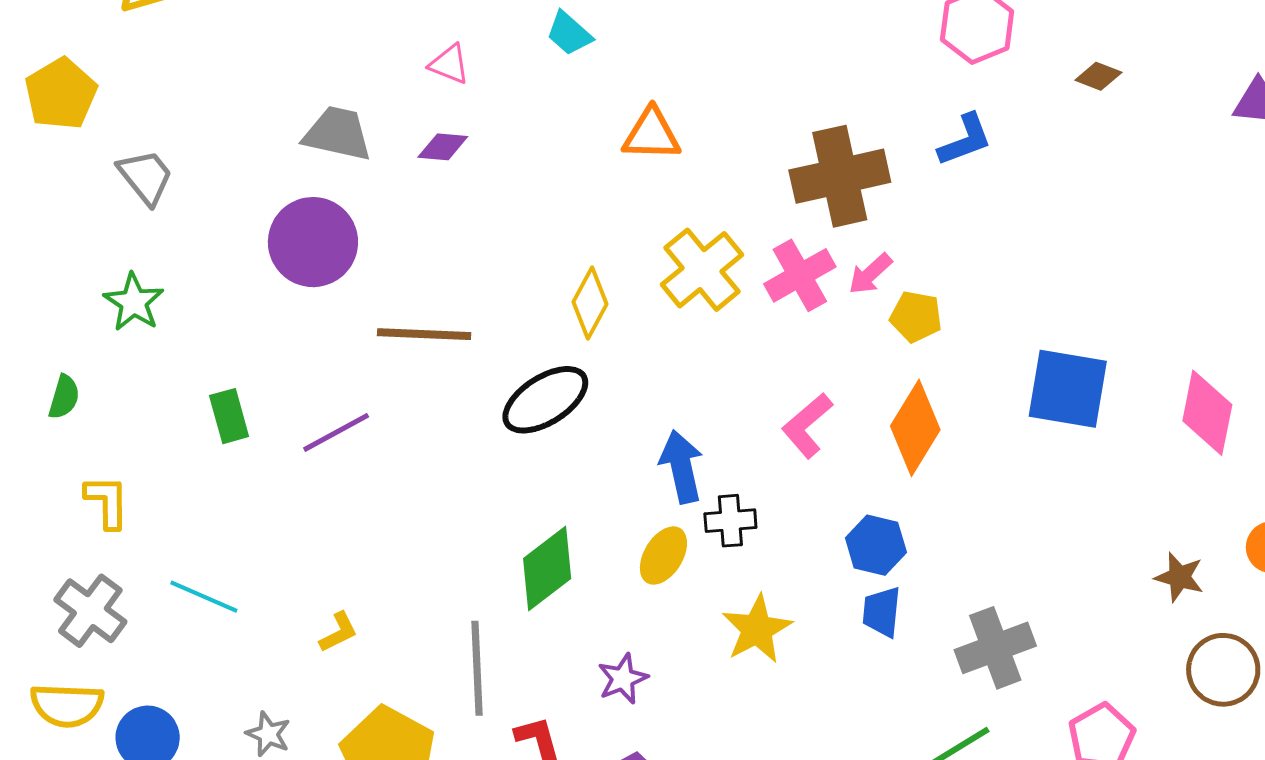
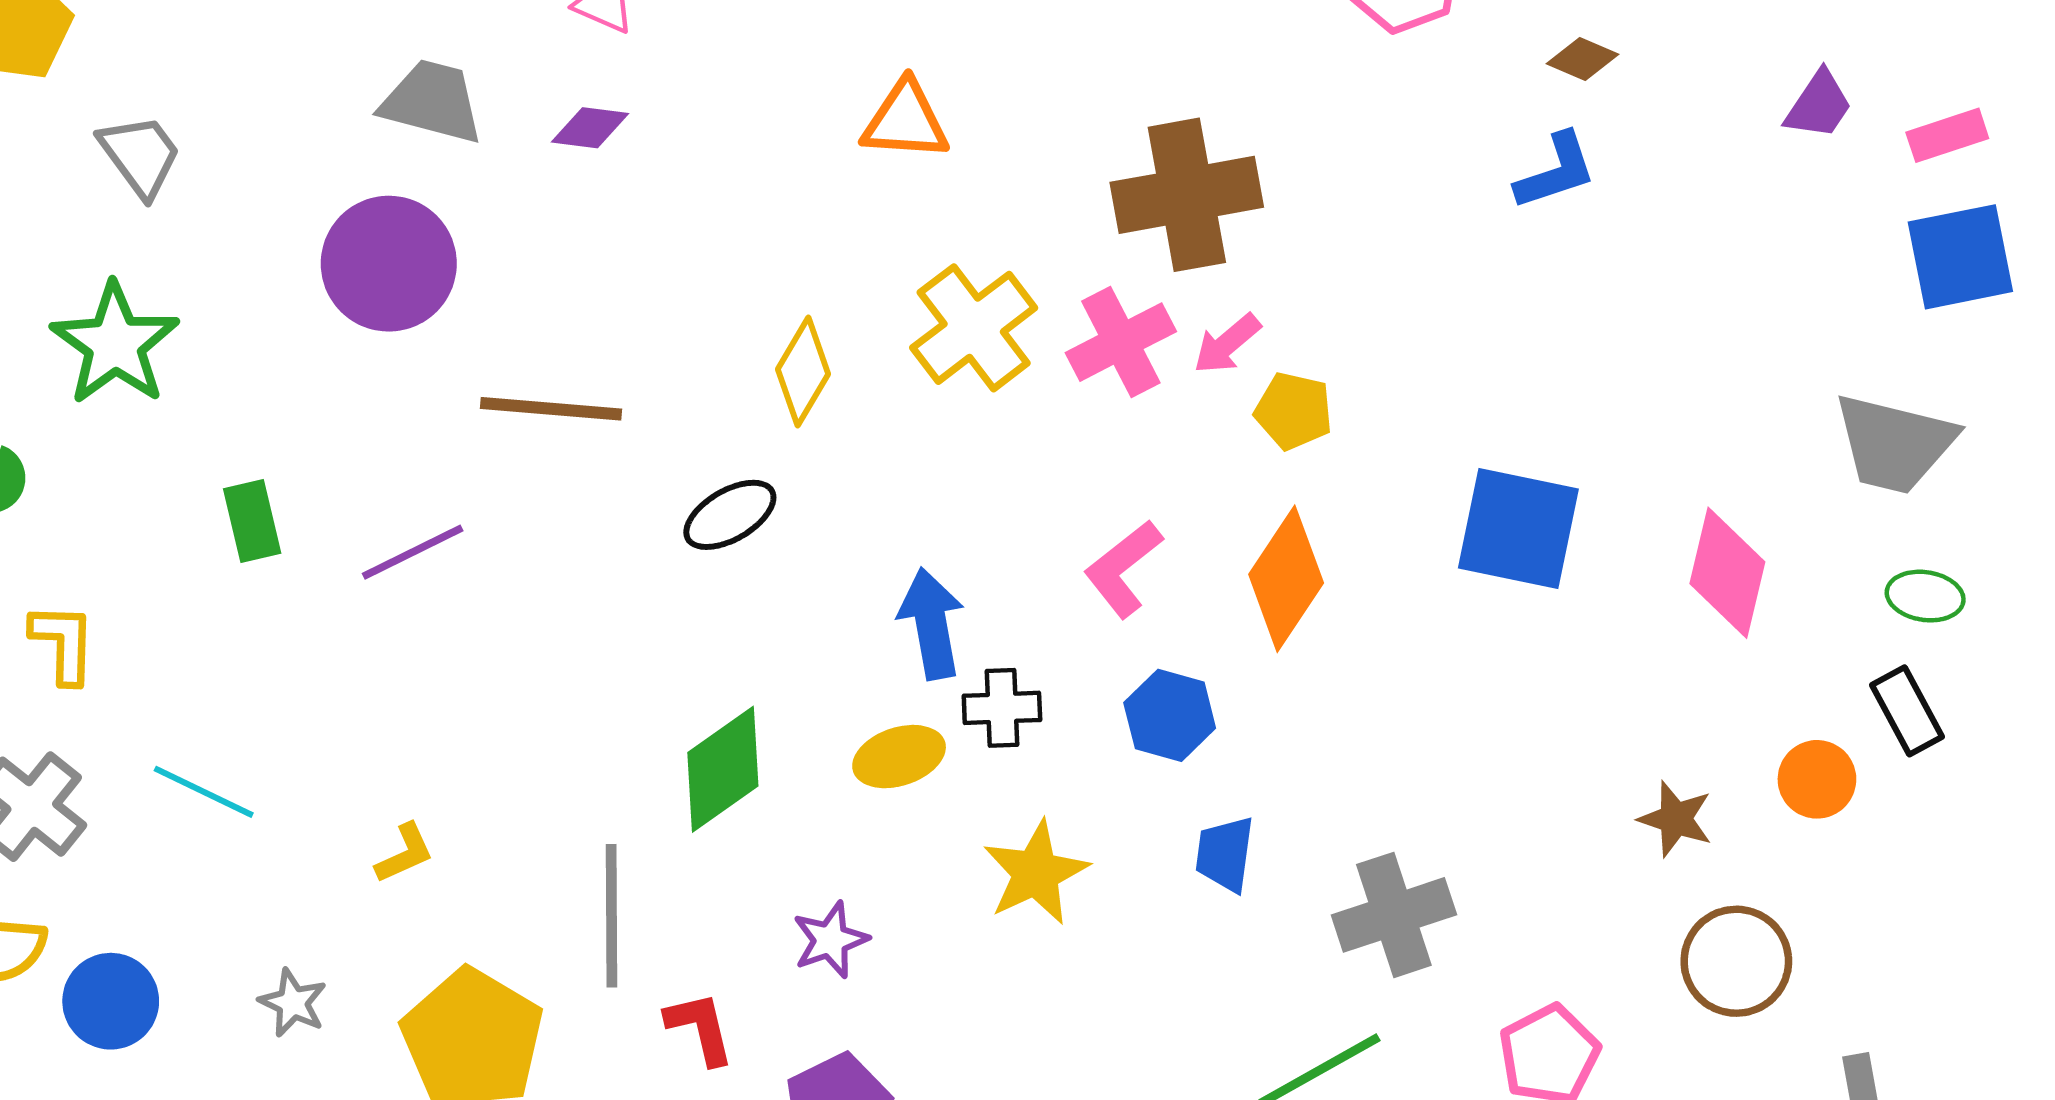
blue L-shape: (965, 140) -> (1556, 171), moved
green star: (134, 302) -> (115, 344), size x1.4
black ellipse: (545, 400) -> (730, 515), size x0.7
blue hexagon: (876, 545) -> (1170, 715), moved
yellow ellipse: (663, 556) -> (899, 757), turned 38

